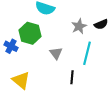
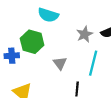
blue cross: (11, 46) -> (12, 56), turned -32

